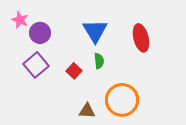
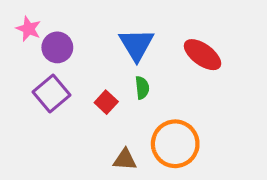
red ellipse: (141, 38) -> (203, 55), turned -40

